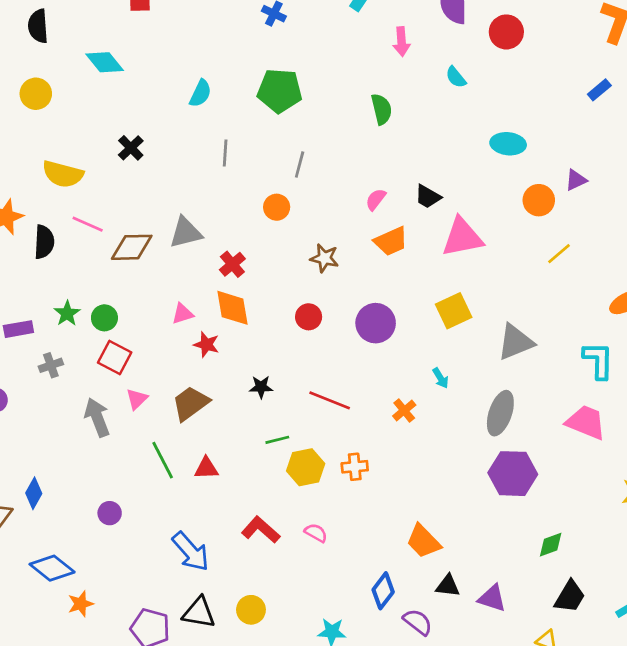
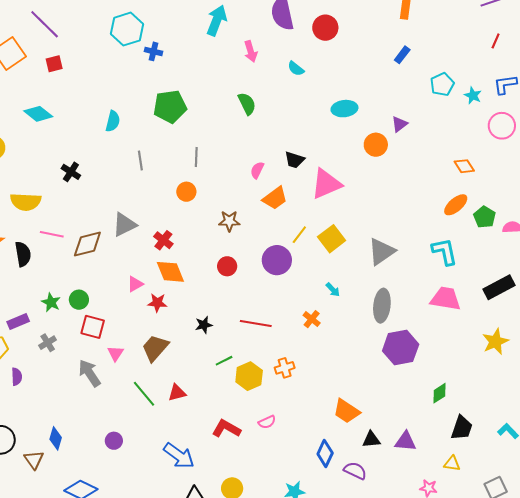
yellow line: (559, 254) -> (299, 235), moved
pink semicircle: (316, 533) -> (267, 422), turned 138

